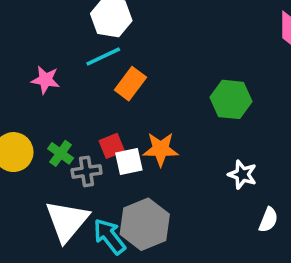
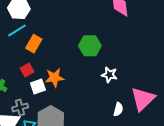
red square: (112, 146) -> (27, 70), moved
gray cross: (87, 171) -> (20, 107), moved
white star: (242, 175) -> (109, 75), moved

